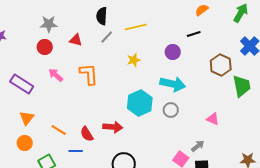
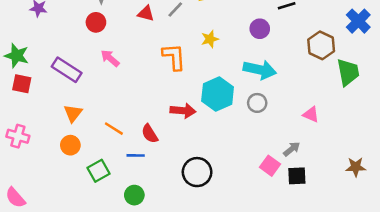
red triangle: (76, 40) -> (146, 13), moved
orange L-shape: (89, 74) -> (174, 57), moved
red arrow: (113, 127) -> (183, 111), moved

